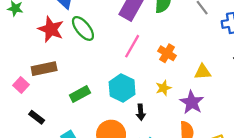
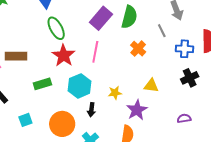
red star: (51, 29) -> (64, 55), moved
pink line: (132, 46) -> (95, 52), turned -30
orange cross: (167, 53) -> (138, 49), moved

